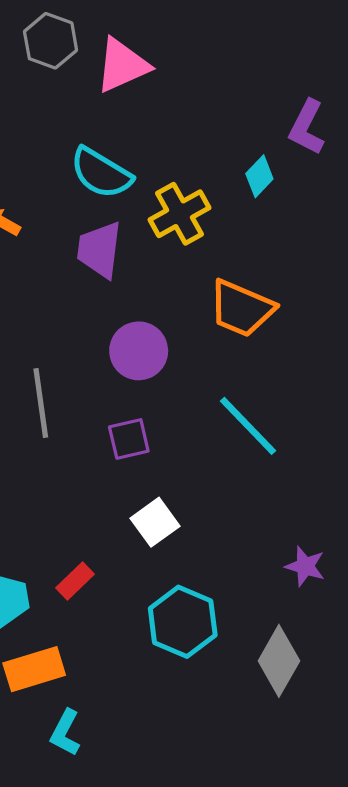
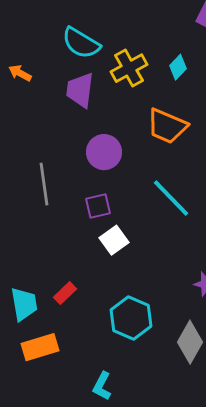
cyan diamond: (259, 176) -> (178, 67), moved
white square: (155, 522) -> (114, 240), moved
cyan L-shape: (65, 733) -> (102, 386), moved

